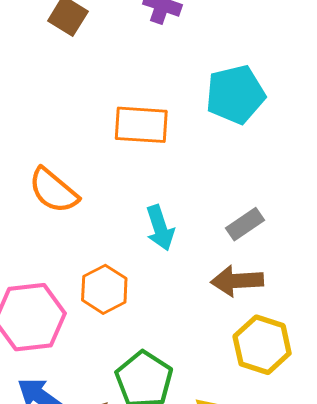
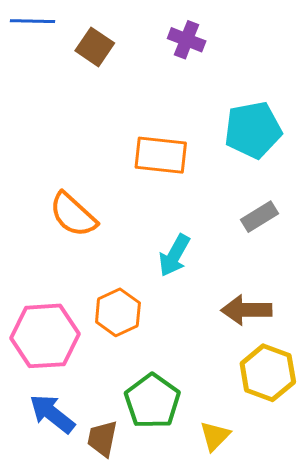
gray rectangle: (245, 224) -> (259, 217), moved
cyan arrow: (160, 228) -> (174, 255), turned 45

